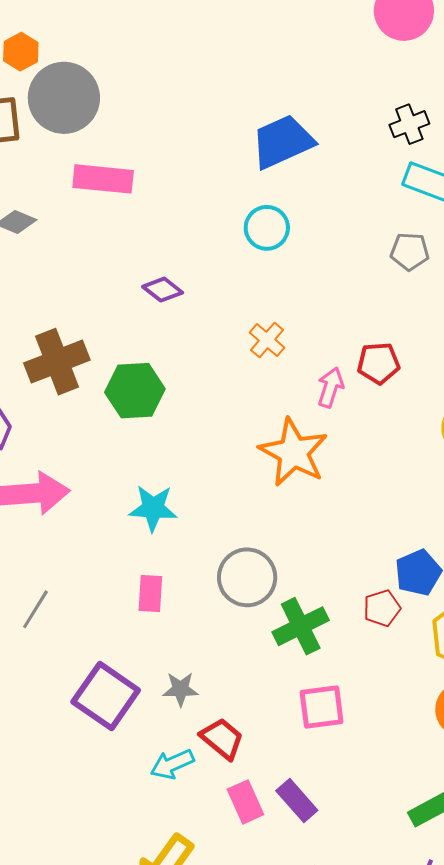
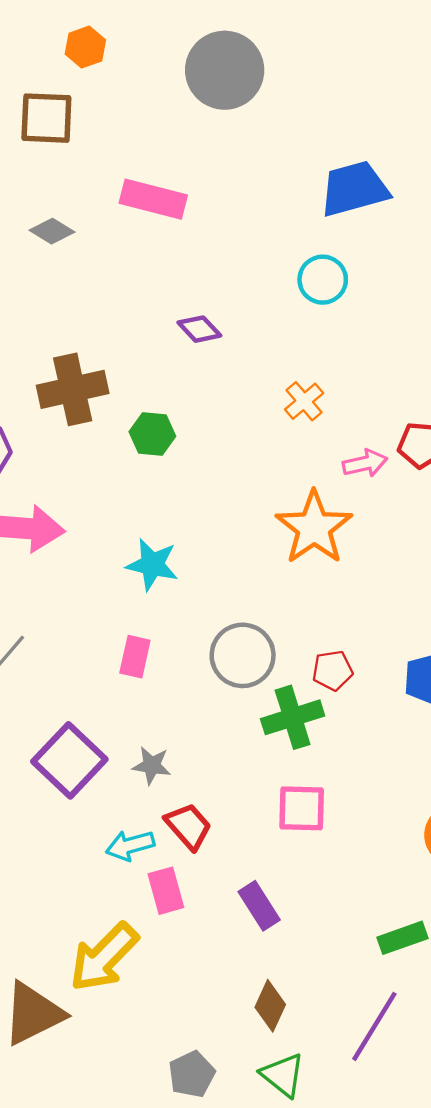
gray circle: (64, 98) -> (225, 70), moved
pink arrow: (331, 387) -> (365, 463), turned 51
green hexagon: (135, 391) -> (152, 434), size x0.7
red pentagon: (382, 608) -> (332, 670), moved
pink rectangle: (245, 802) -> (166, 891), moved

